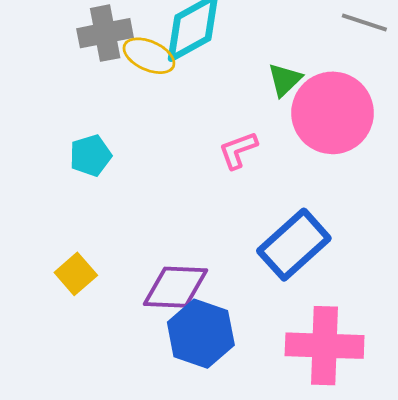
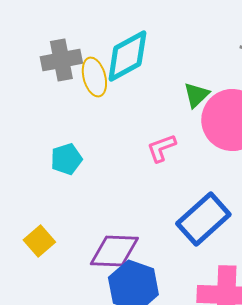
yellow ellipse: (149, 56) -> (94, 77), turned 51
cyan pentagon: (90, 155) -> (66, 159), moved

